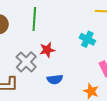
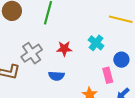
red star: (47, 50) -> (64, 49), moved

